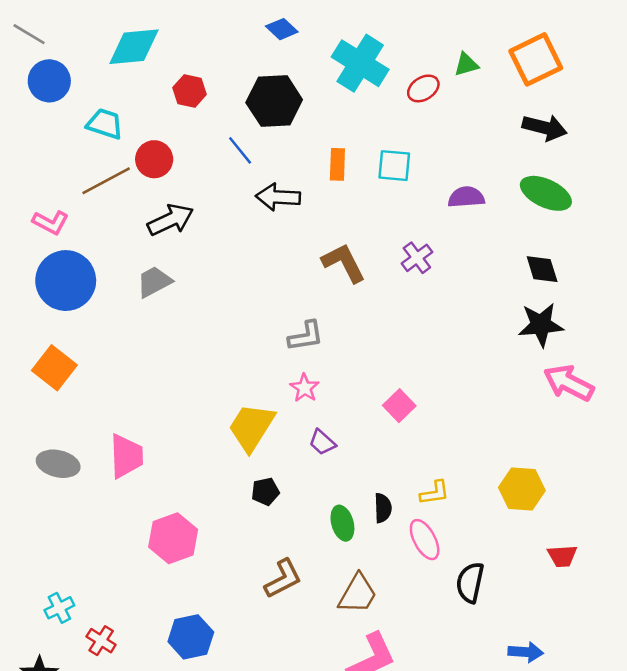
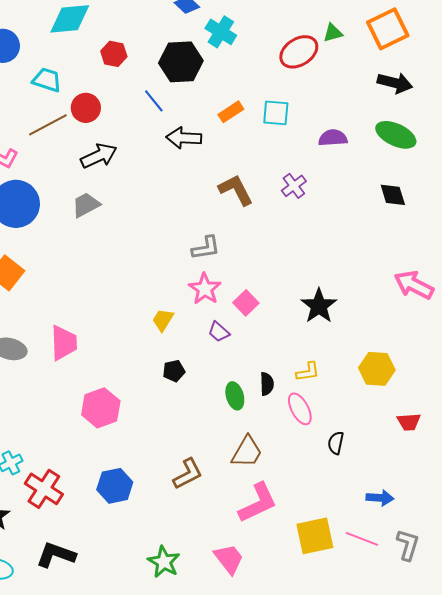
cyan cross: (360, 63) -> (221, 32), moved, size x0.7
red ellipse: (423, 88) -> (299, 52), size x1.5
orange rectangle: (337, 164) -> (231, 112), turned 55
black star: (541, 325) -> (319, 306), moved, turned -30
pink star: (305, 388) -> (205, 289), size x1.4
pink square: (399, 406) -> (246, 303), moved
yellow trapezoid: (251, 427) -> (163, 320), size x0.6
brown L-shape: (283, 579) -> (188, 474), moved
black semicircle: (470, 583) -> (336, 443), size x0.7
red cross: (101, 641) -> (44, 489), size x1.6

